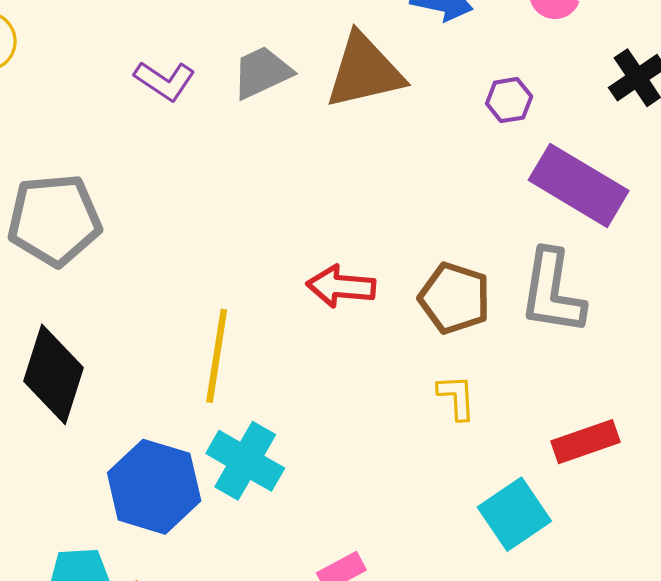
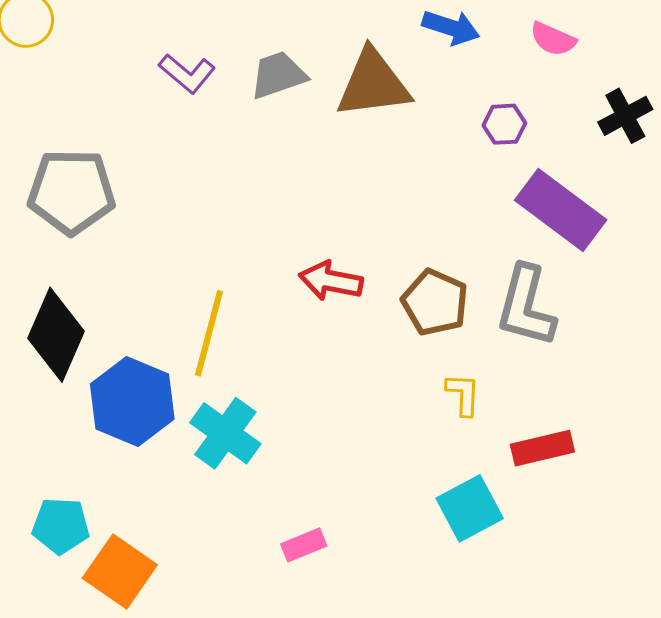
yellow L-shape: (457, 397) -> (463, 394), moved
blue hexagon: (154, 487) -> (132, 402), moved

